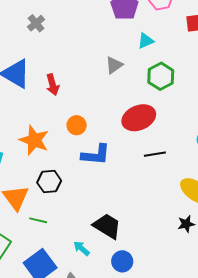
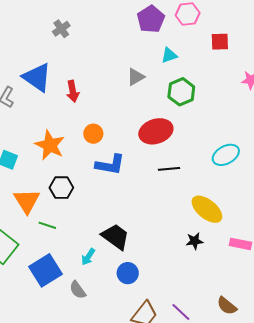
cyan arrow: (82, 248) -> (88, 257), turned -102

